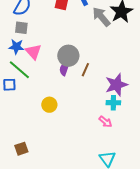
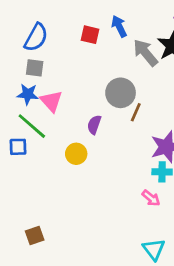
gray circle: (68, 56) -> (121, 93), moved
brown line: (85, 70) -> (136, 112), moved
yellow circle: (49, 105) -> (76, 154), moved

